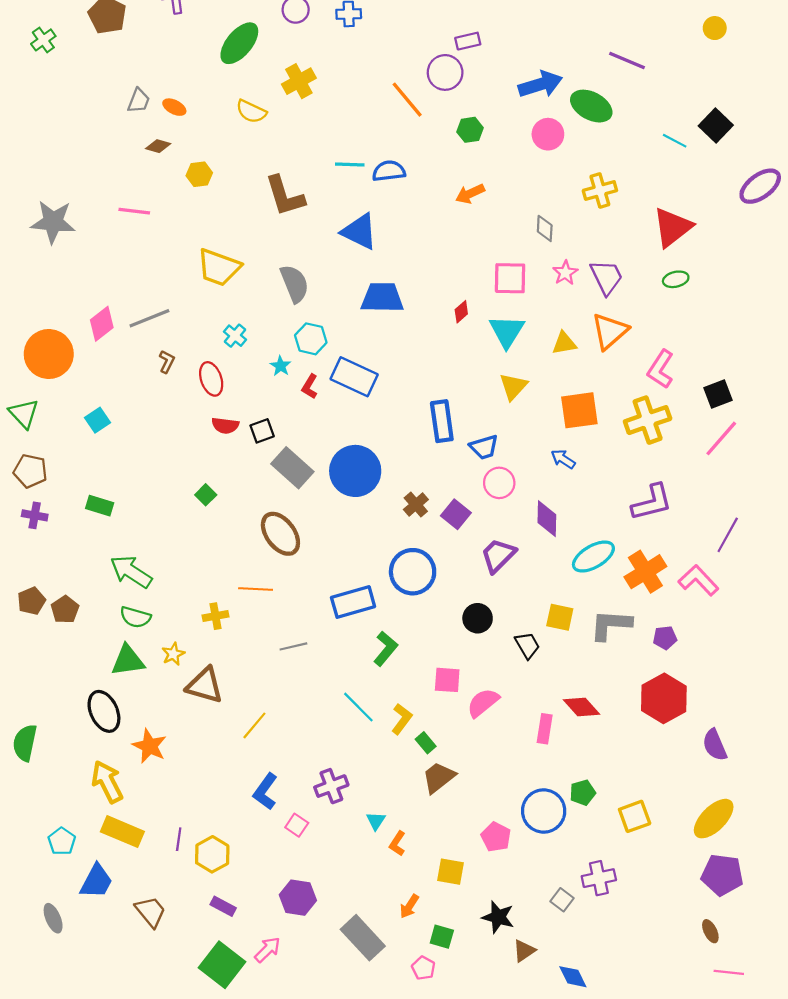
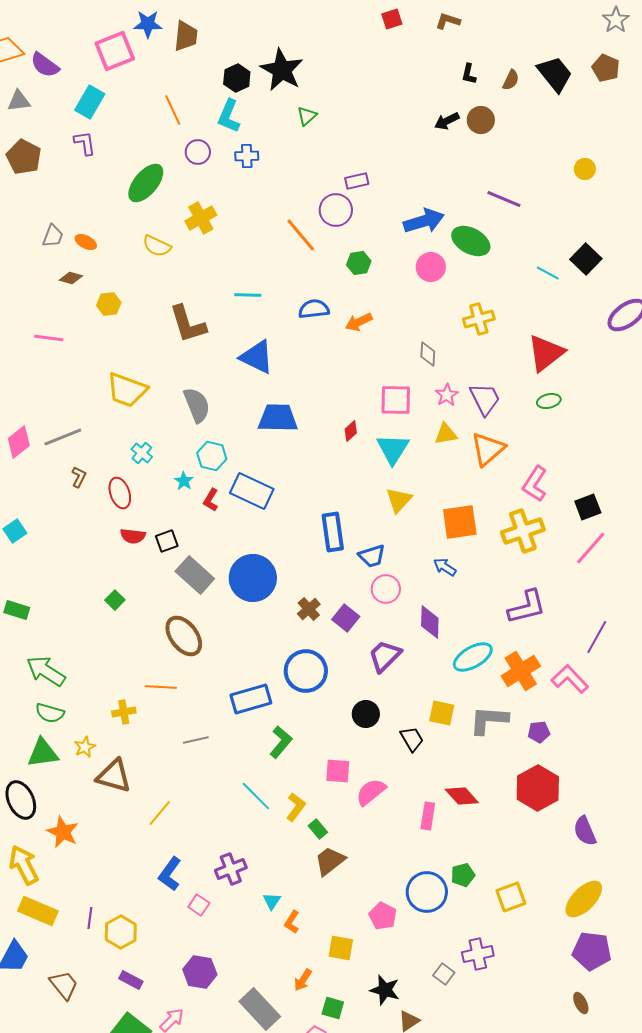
blue semicircle: (389, 171) -> (314, 309), moved
yellow triangle: (564, 343) -> (446, 434), moved

